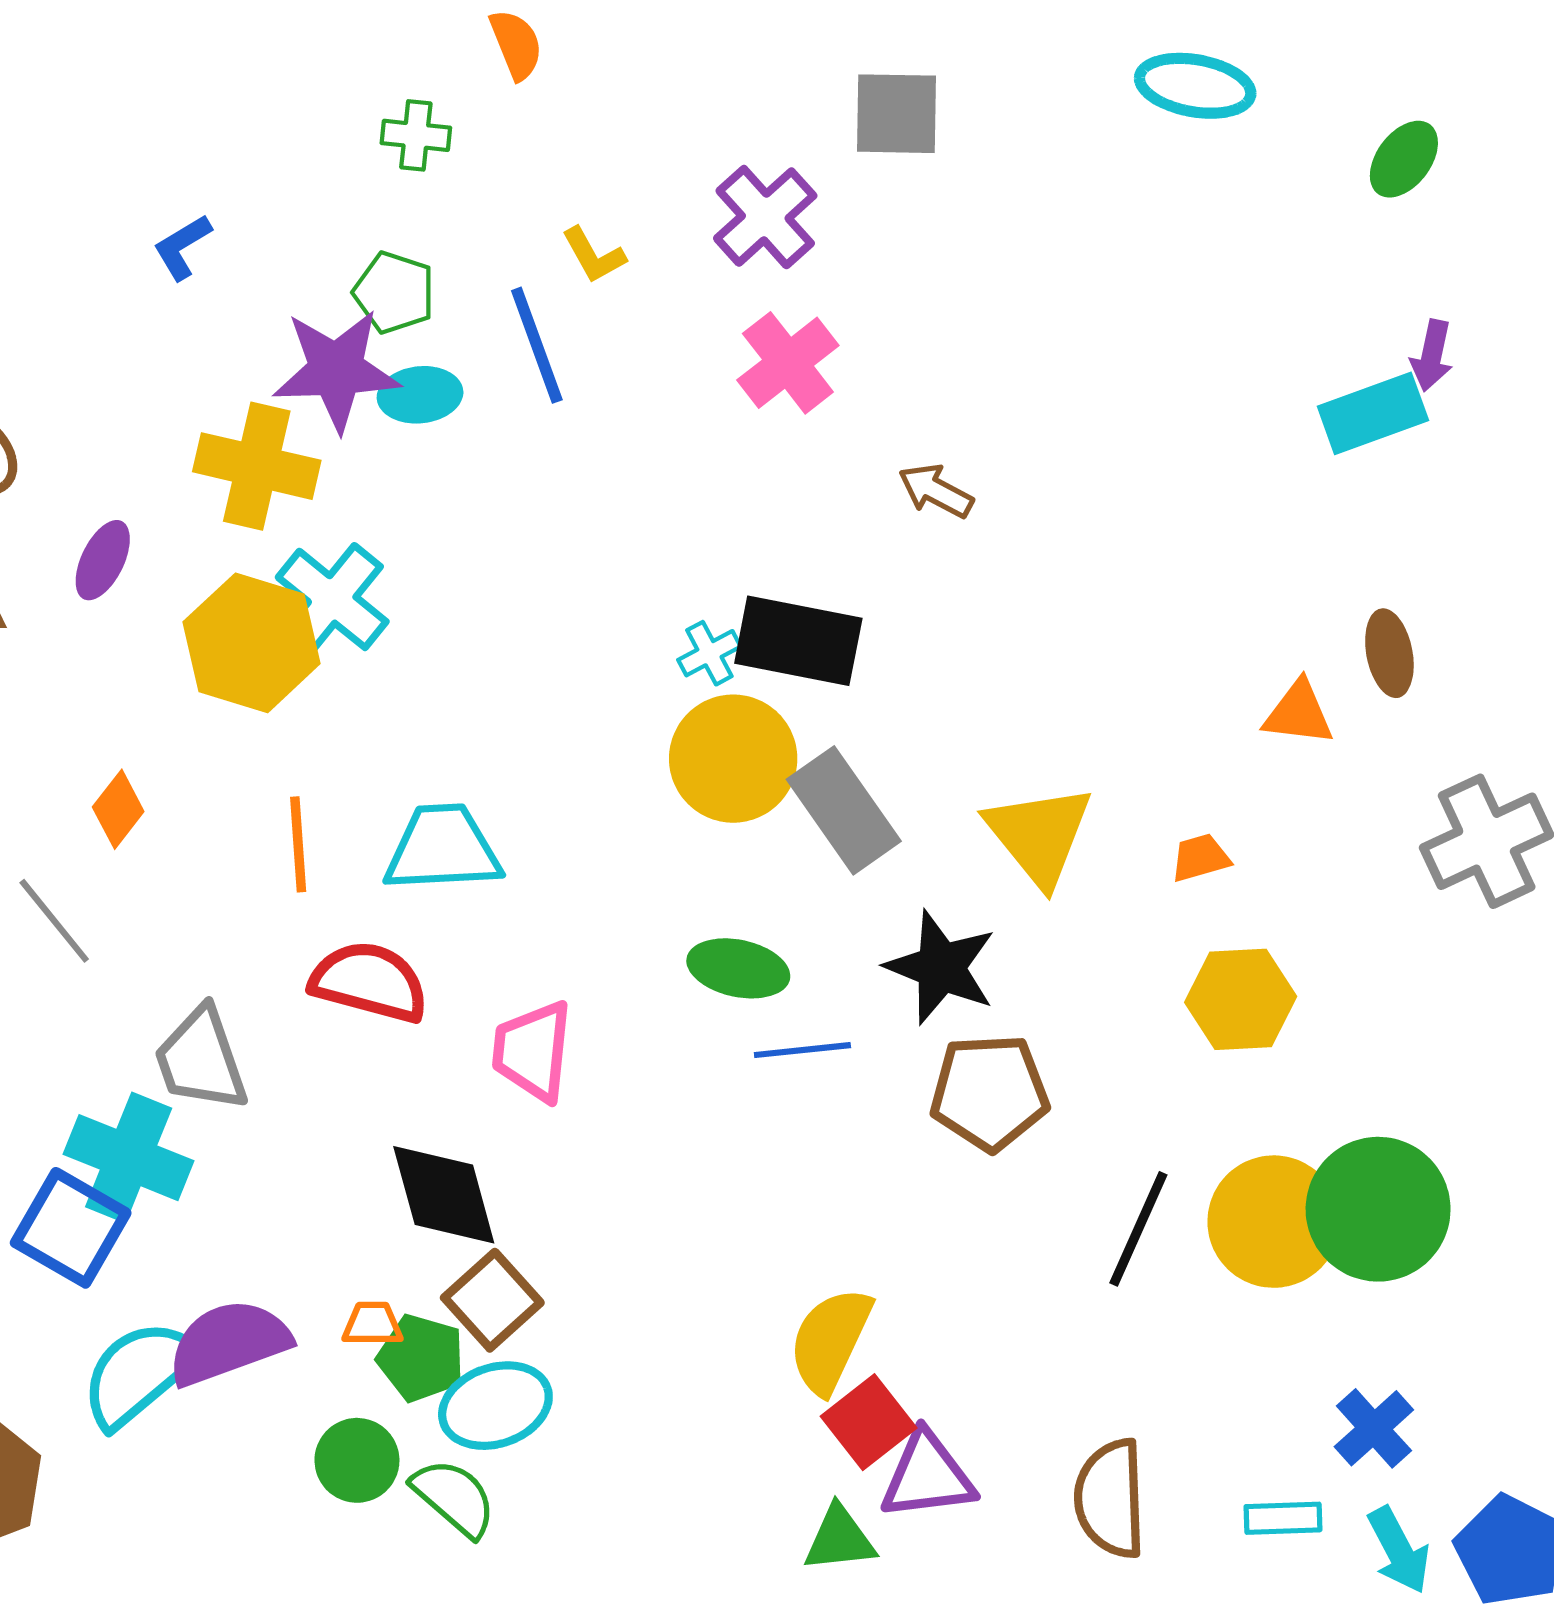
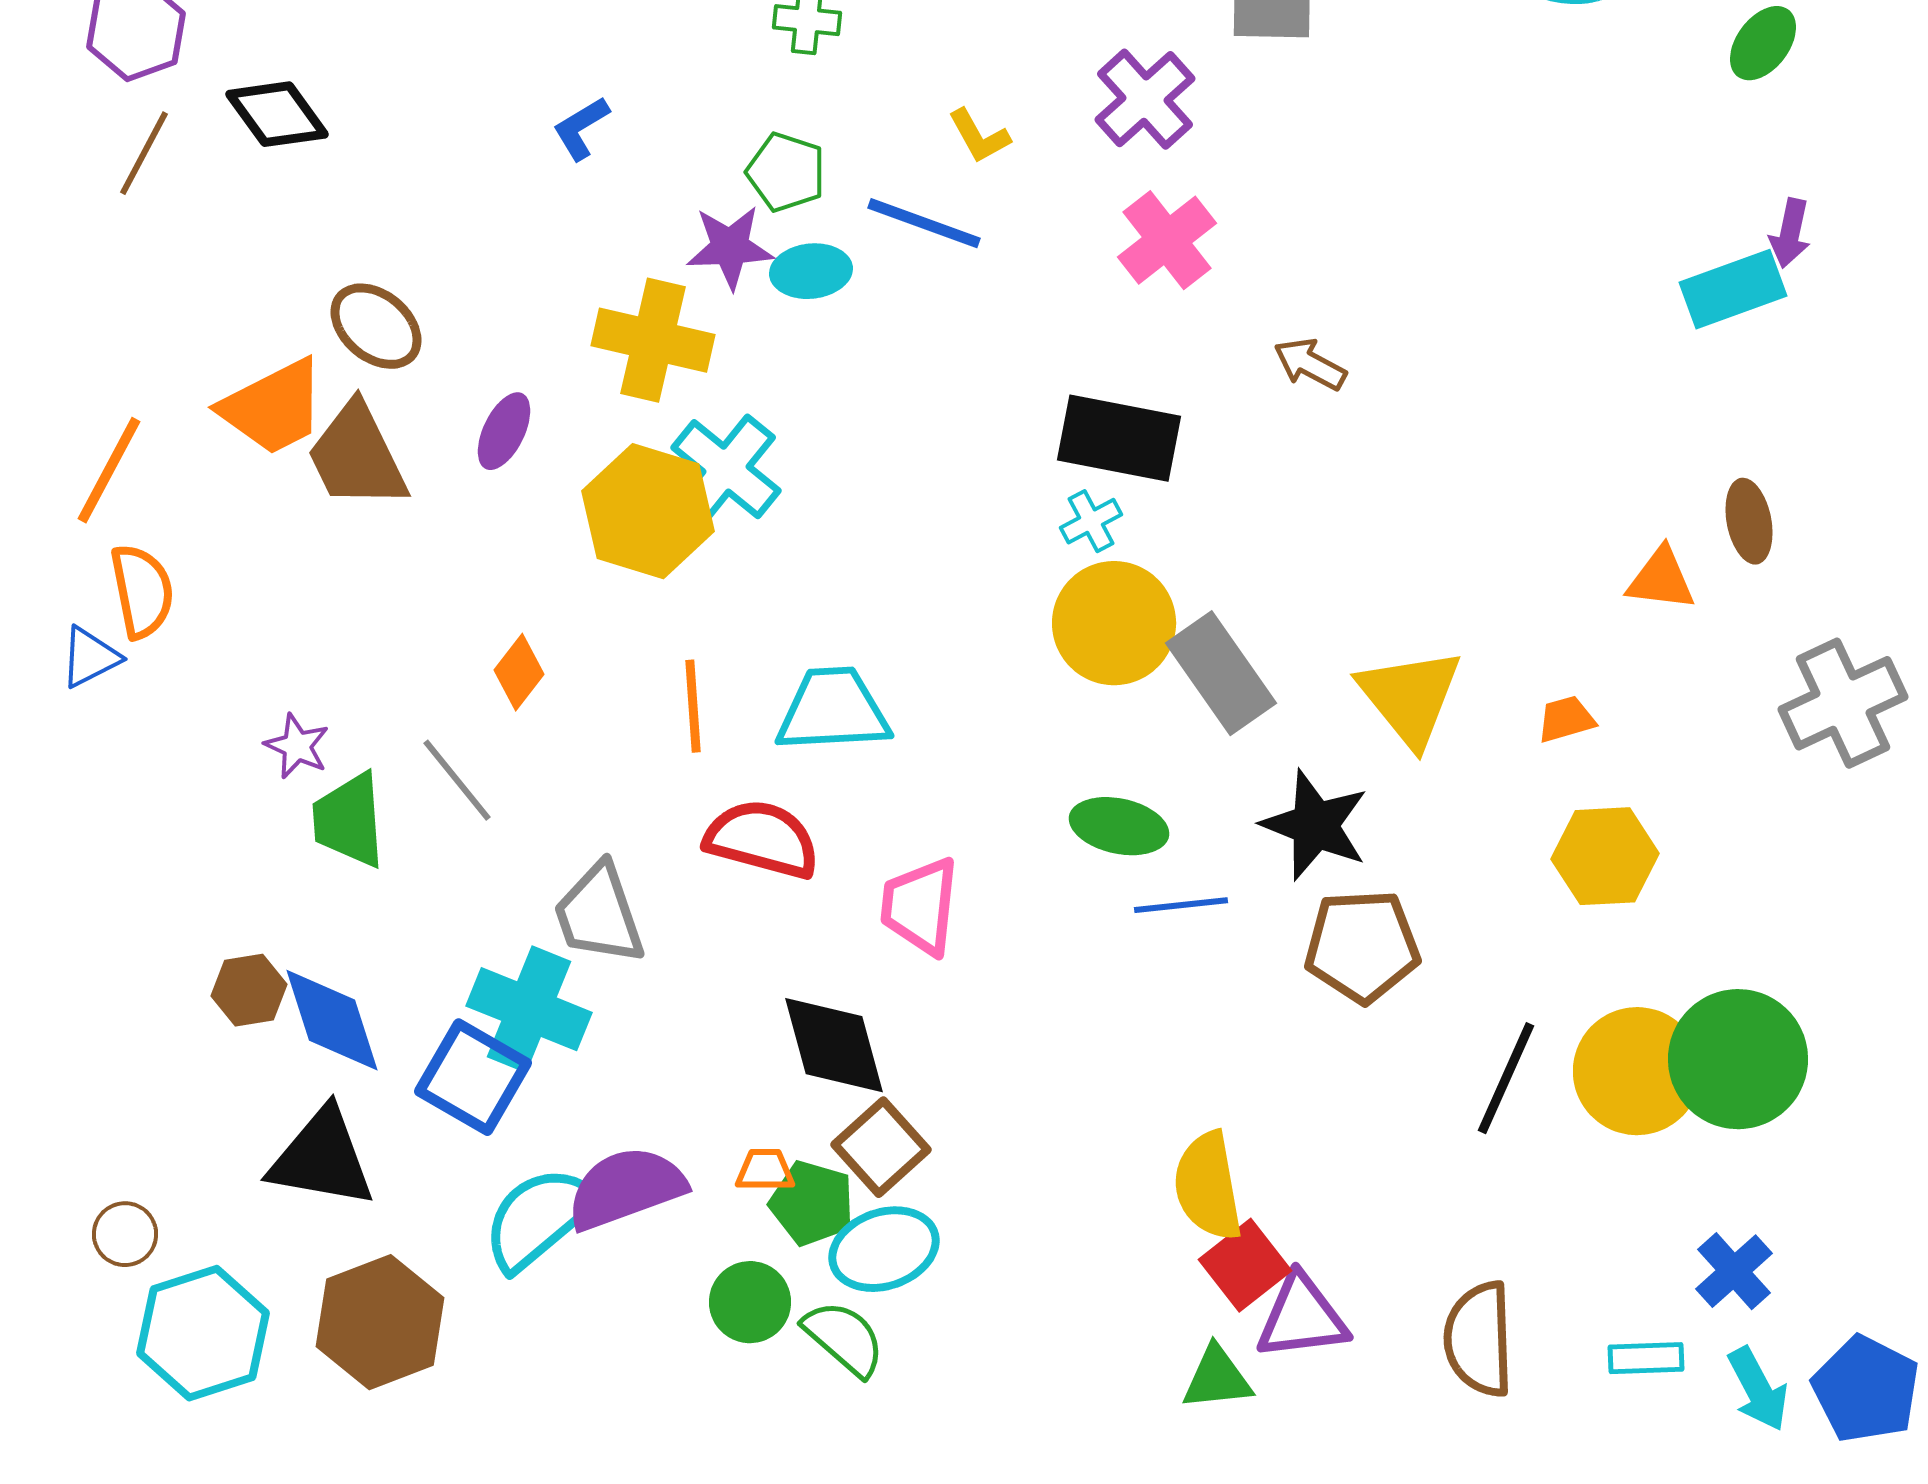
blue line: (537, 345) -> (924, 223), turned -50
purple star: (336, 370) -> (730, 247), size x0.7
black rectangle: (798, 641) -> (1119, 438), moved
yellow semicircle: (830, 1340) -> (1208, 1186), turned -35

